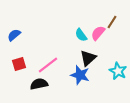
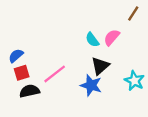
brown line: (112, 22) -> (133, 13), moved
blue semicircle: (14, 35) -> (16, 56), moved
black semicircle: (39, 84) -> (30, 91), moved

